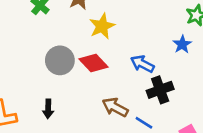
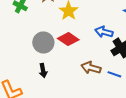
black arrow: (48, 109) -> (43, 71), moved

